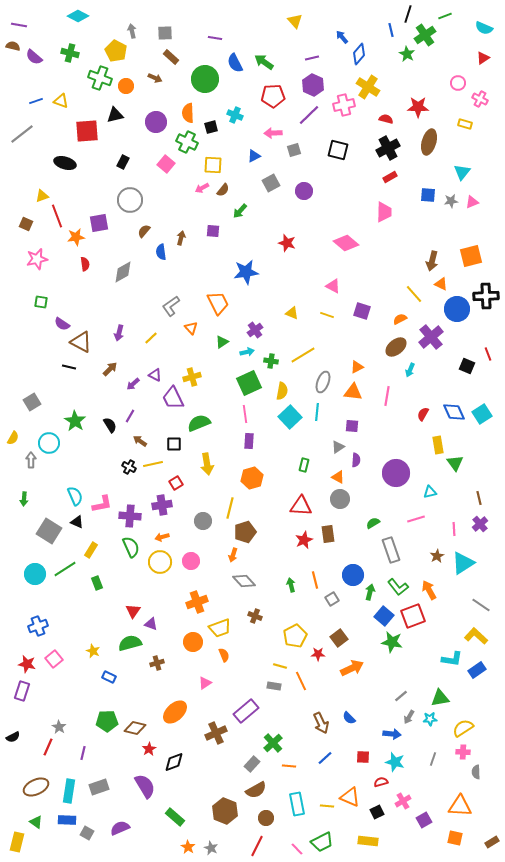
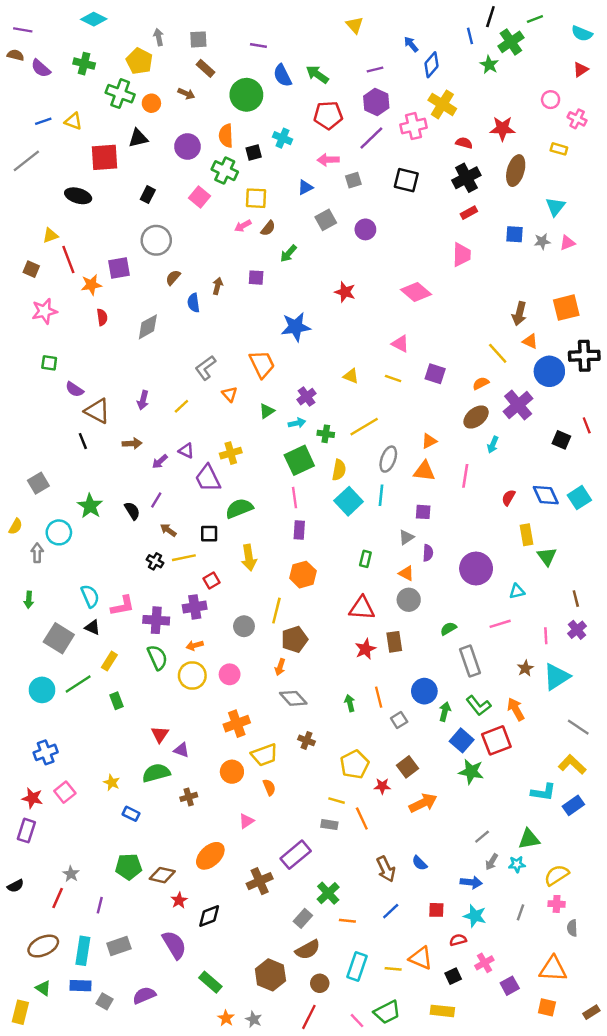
black line: (69, 367) -> (83, 441), turned 56
brown arrow: (110, 369) -> (132, 443), turned 42
cyan rectangle: (297, 804) -> (357, 966), turned 30

